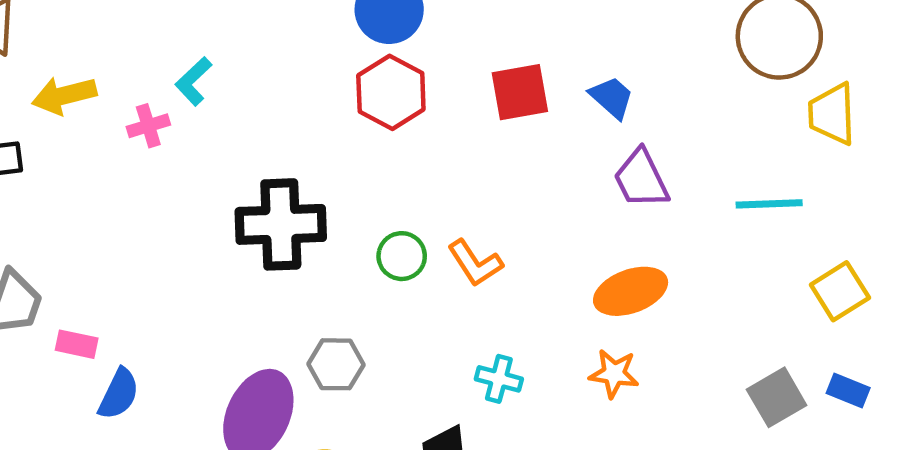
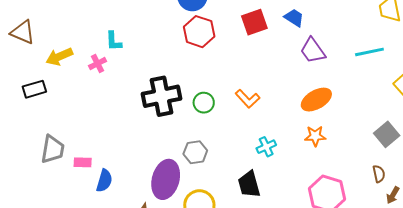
cyan L-shape: (193, 81) -> (114, 41), turned -40
green circle: (402, 256) -> (204, 103), moved
cyan cross: (499, 379) -> (266, 147), turned -30

